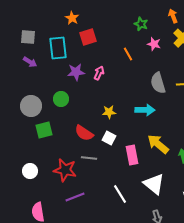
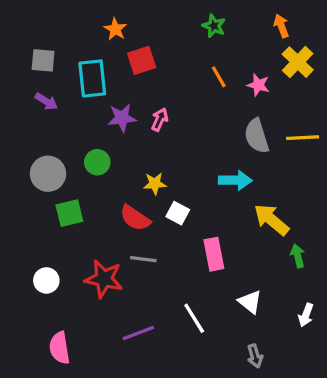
green star: (141, 24) -> (214, 26), moved
pink star: (154, 44) -> (258, 85), moved
orange line: (128, 54) -> (219, 77), moved
yellow star: (109, 112) -> (155, 184), moved
white square: (109, 138) -> (178, 213), moved
yellow arrow: (158, 144) -> (271, 220), moved
white triangle: (154, 184) -> (250, 302), size x0.7
purple line: (75, 197) -> (138, 333), moved

